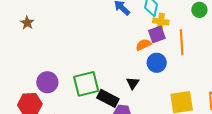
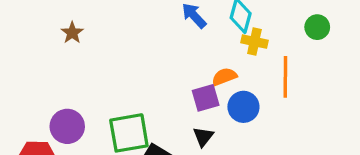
brown star: (27, 23) -> (72, 33), moved
purple square: (157, 34) -> (206, 98), moved

